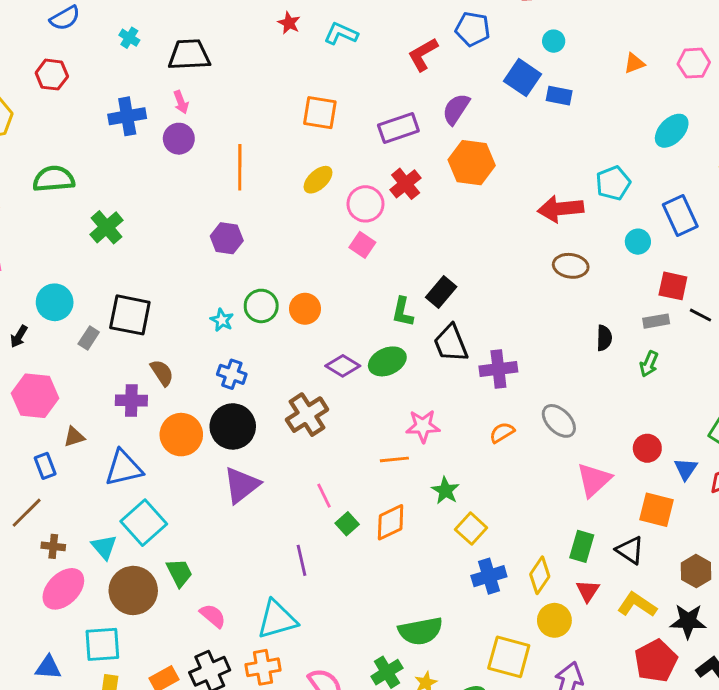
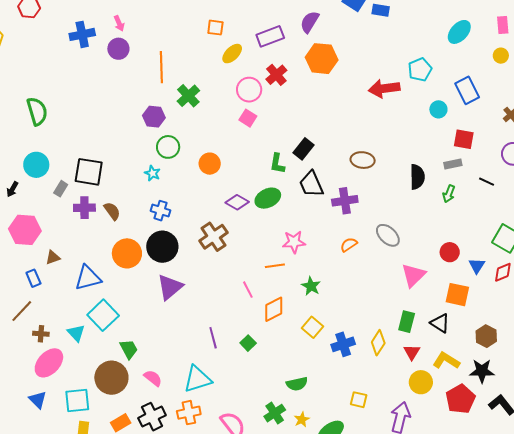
orange square: (320, 113) -> (215, 28), size x0.7
green semicircle: (54, 179) -> (37, 111), moved, turned 80
yellow ellipse: (318, 180) -> (232, 54), moved
green cross: (107, 227) -> (188, 96), moved
brown ellipse: (571, 266) -> (363, 160), moved
green circle: (261, 306) -> (168, 147), moved
black line: (701, 315) -> (487, 182), moved
black semicircle: (604, 338) -> (417, 177), size x1.4
purple cross: (131, 400) -> (84, 208), moved
pink line: (324, 496) -> (248, 290), moved
green square: (347, 524) -> (248, 343), moved
yellow square: (471, 529) -> (313, 327), moved
brown circle: (133, 590) -> (111, 378), moved
yellow circle: (554, 620) -> (421, 382), moved
green semicircle: (420, 631) -> (297, 384), size x0.7
yellow square: (509, 657) -> (359, 400), size x0.6
blue triangle: (48, 667) -> (38, 400), moved, turned 42

